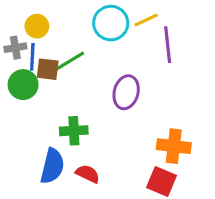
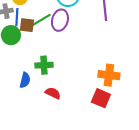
purple ellipse: (126, 92) -> (60, 20), moved
blue semicircle: (52, 166) -> (25, 80), moved, size x0.7

